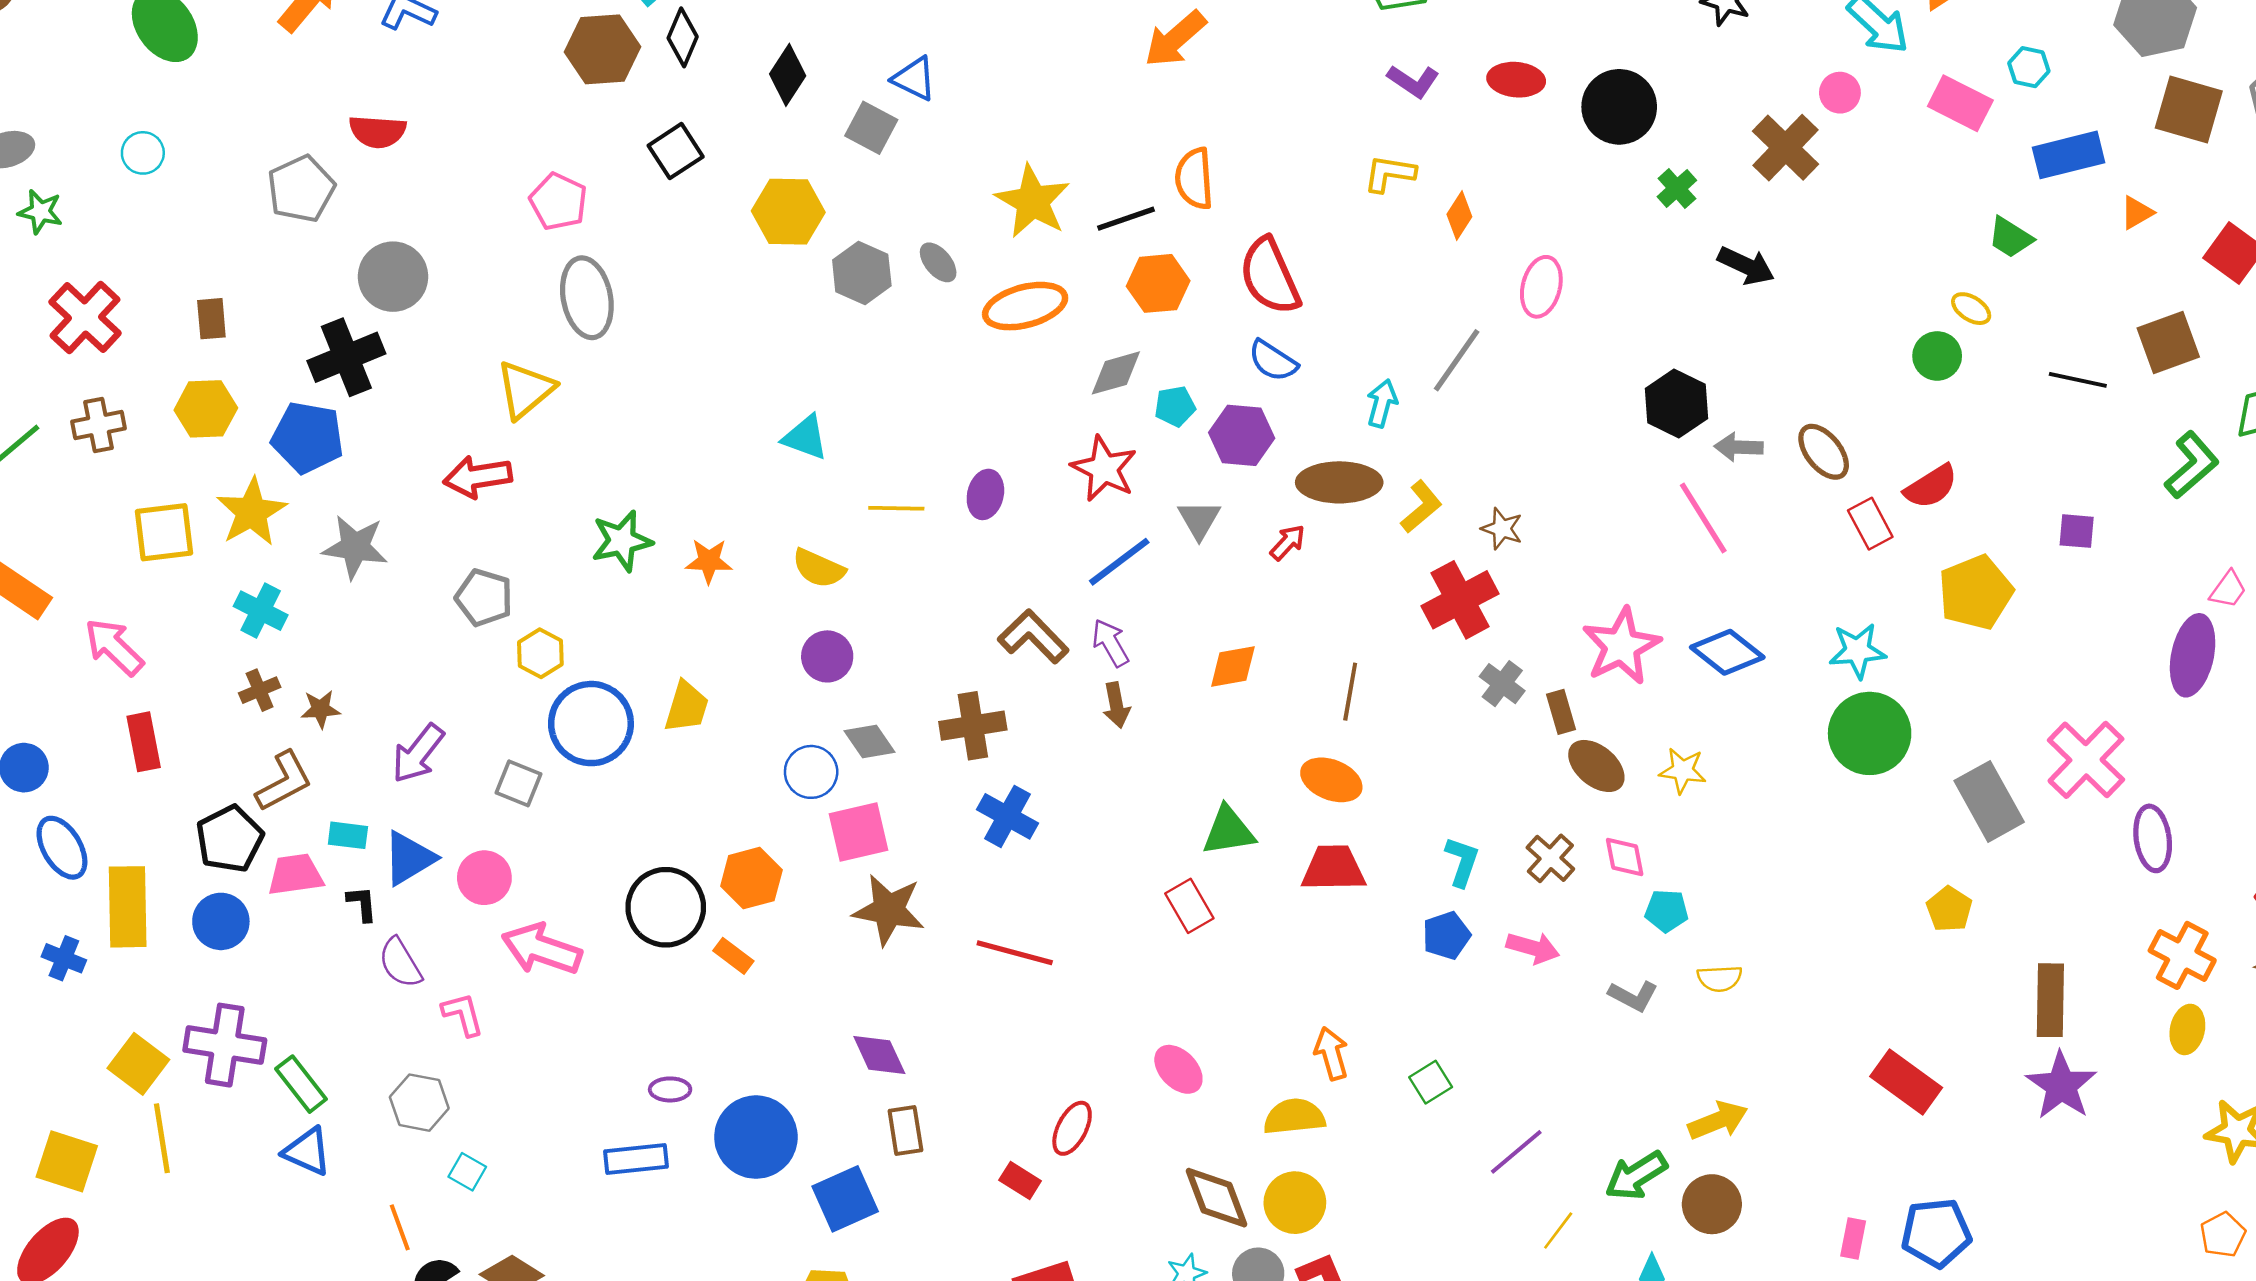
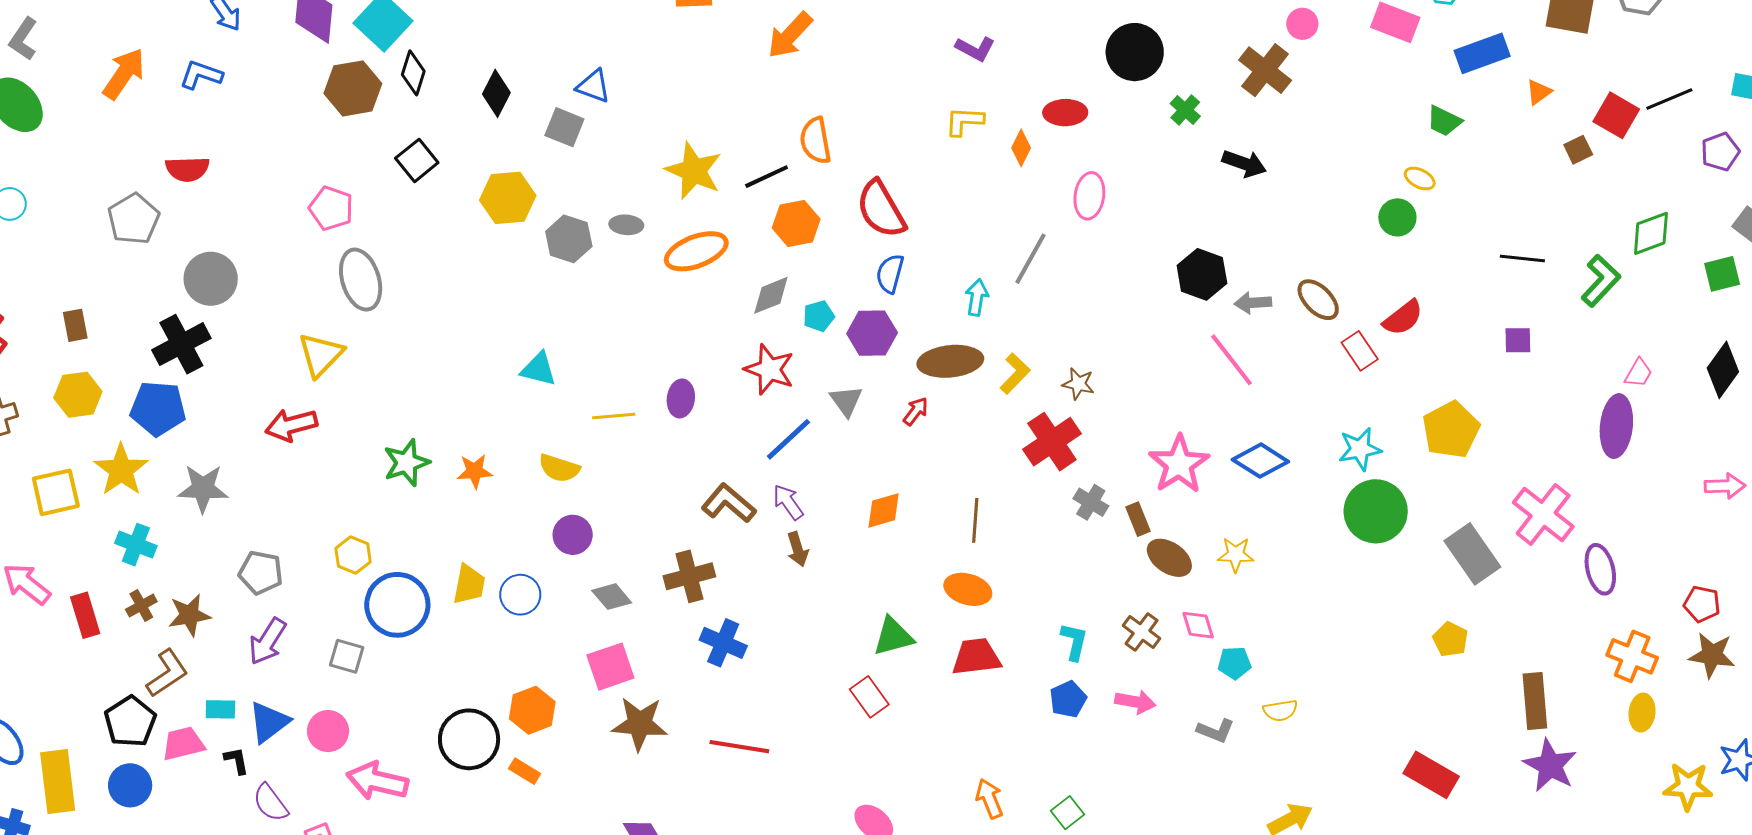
red ellipse: (1516, 80) -> (1065, 113), moved
gray ellipse: (938, 262) -> (626, 225), turned -40
brown square: (2168, 343) -> (1578, 150), moved, size x0.6
blue semicircle: (1273, 361) -> (890, 274), turned 78
black line: (2078, 380) -> (1522, 259), moved
yellow pentagon: (1976, 592) -> (1451, 430), moved
gray pentagon: (484, 598) -> (261, 573), moved
brown star: (321, 709) -> (189, 615), size x1.4
red rectangle: (144, 742) -> (85, 615), moved
blue circle: (811, 772) -> (520, 595), moved

